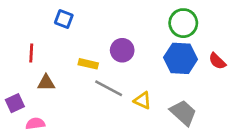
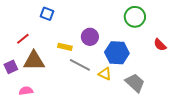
red line: (31, 53) -> (23, 39), turned 48
blue hexagon: (181, 58) -> (117, 53), moved
brown triangle: (46, 83) -> (34, 61), size x1.6
purple square: (15, 103) -> (11, 67), moved

